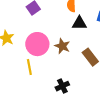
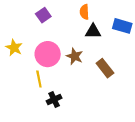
black cross: (62, 86) -> (54, 100), moved

